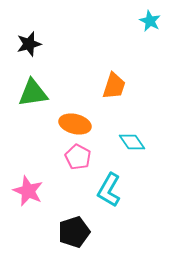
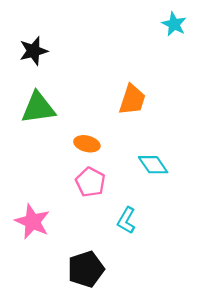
orange ellipse: (75, 124) -> (87, 144), size x0.7
cyan L-shape: (109, 190) -> (126, 220), size x0.7

